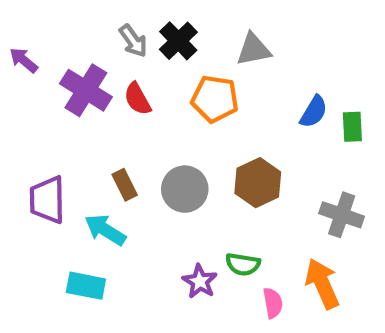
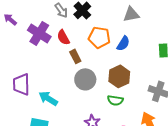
gray triangle: (254, 49) -> (131, 14), moved
blue semicircle: (314, 112) -> (123, 43), moved
brown rectangle: (125, 185) -> (75, 56), moved
green semicircle: (243, 264) -> (115, 100), moved

